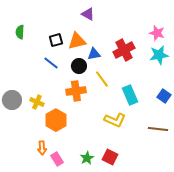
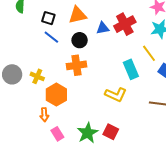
black square: (56, 40) -> (48, 18), moved, turned 32
blue triangle: (94, 54) -> (103, 28), moved
yellow line: (102, 79) -> (149, 53), moved
orange arrow: (42, 148) -> (44, 115), moved
green star: (87, 158) -> (88, 133), size x1.5

